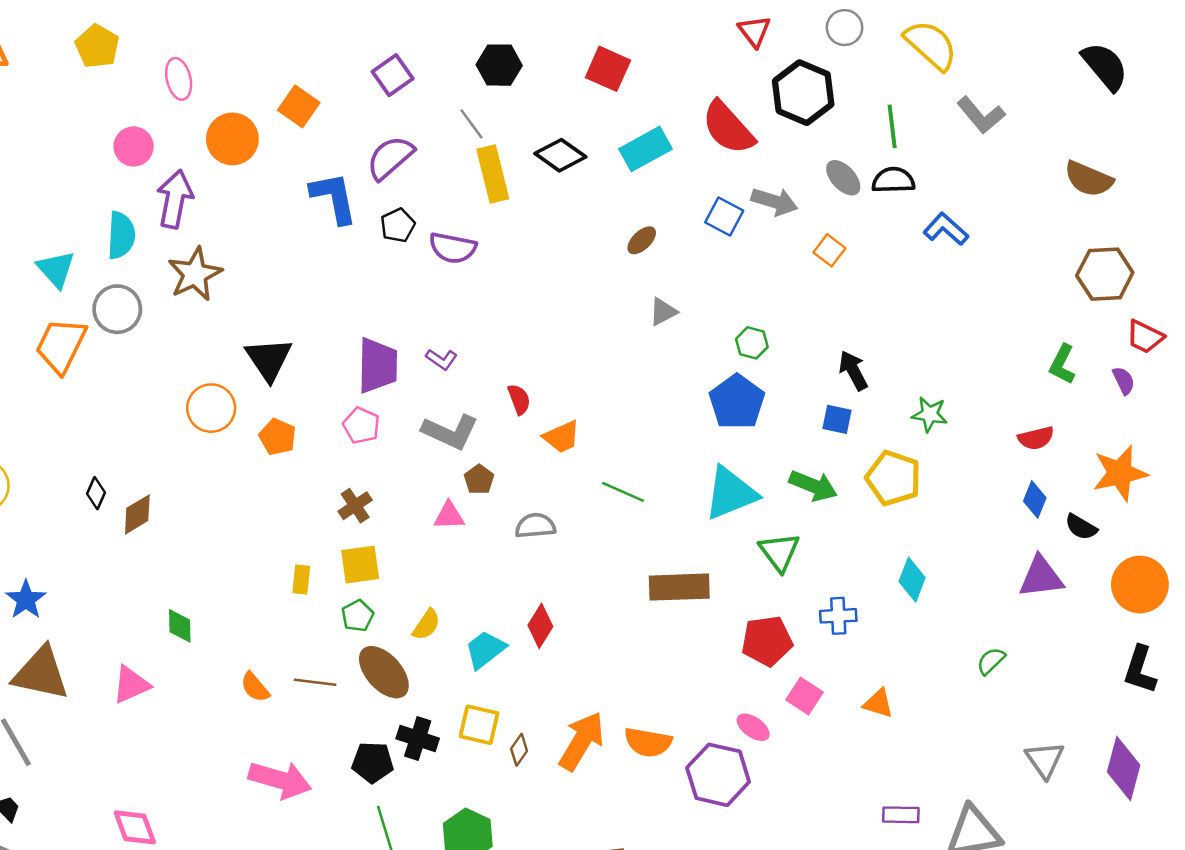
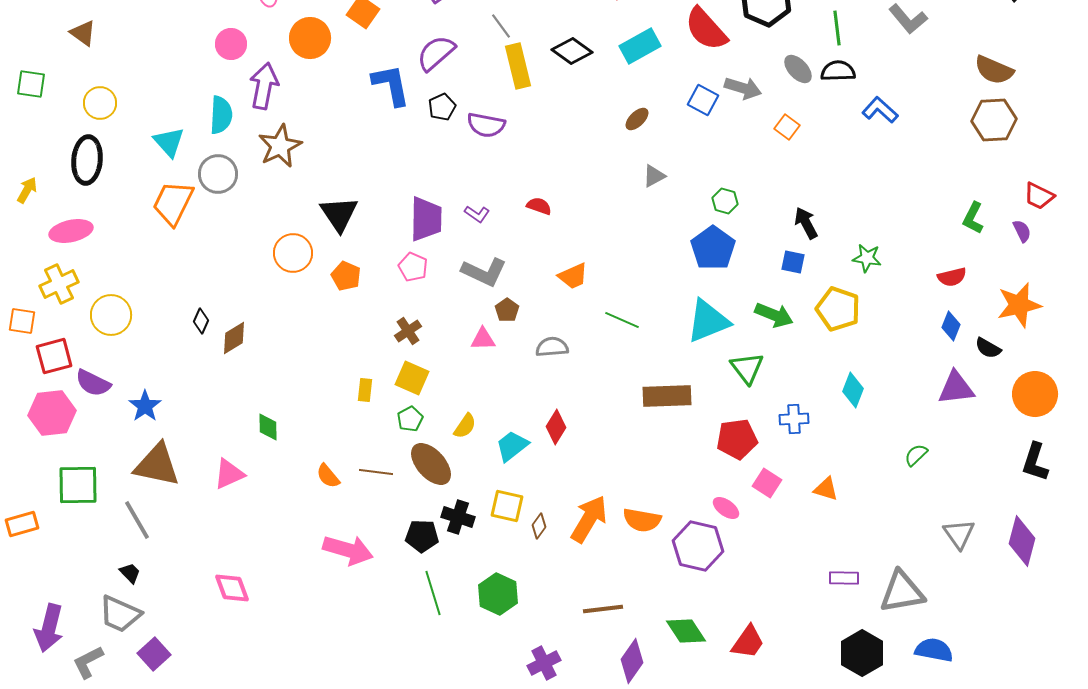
brown hexagon: (1105, 274) -> (994, 120), moved
red semicircle: (519, 399) -> (539, 206), moved, turned -50
yellow square: (360, 565) -> (412, 378), turned 32

